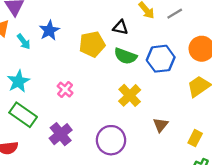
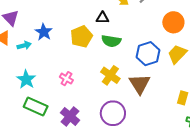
cyan arrow: (24, 42) -> (24, 45), turned -56
blue hexagon: (161, 59) -> (148, 54), moved
yellow cross: (130, 95) -> (110, 75), moved
brown triangle: (161, 125) -> (140, 84), moved, size x1.6

